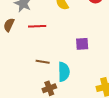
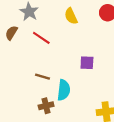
red line: (37, 26) -> (41, 38), turned 30

